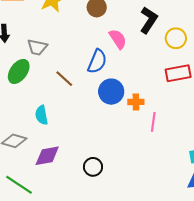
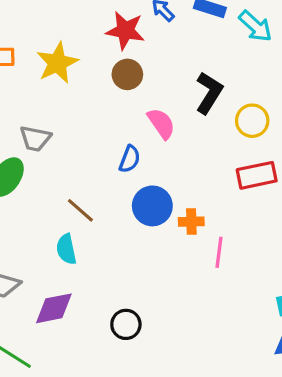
blue semicircle: (97, 61) -> (130, 159), size x0.7
brown line: (64, 79) -> (80, 210), moved
cyan semicircle: (42, 115) -> (66, 249), moved

